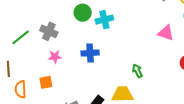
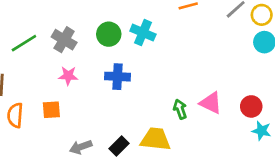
green circle: (83, 13) -> (109, 34), moved
cyan cross: (104, 20) -> (143, 33), turned 30
pink triangle: (166, 33) -> (211, 103), moved

